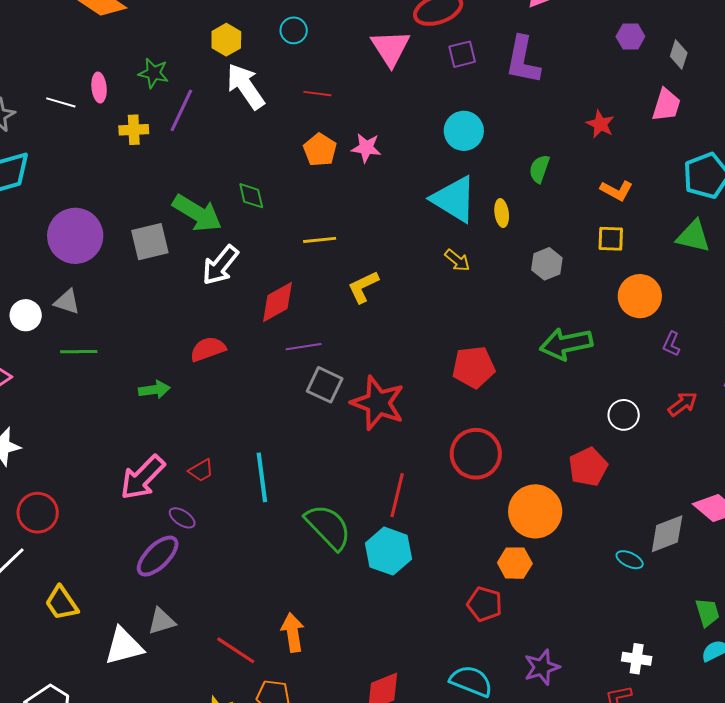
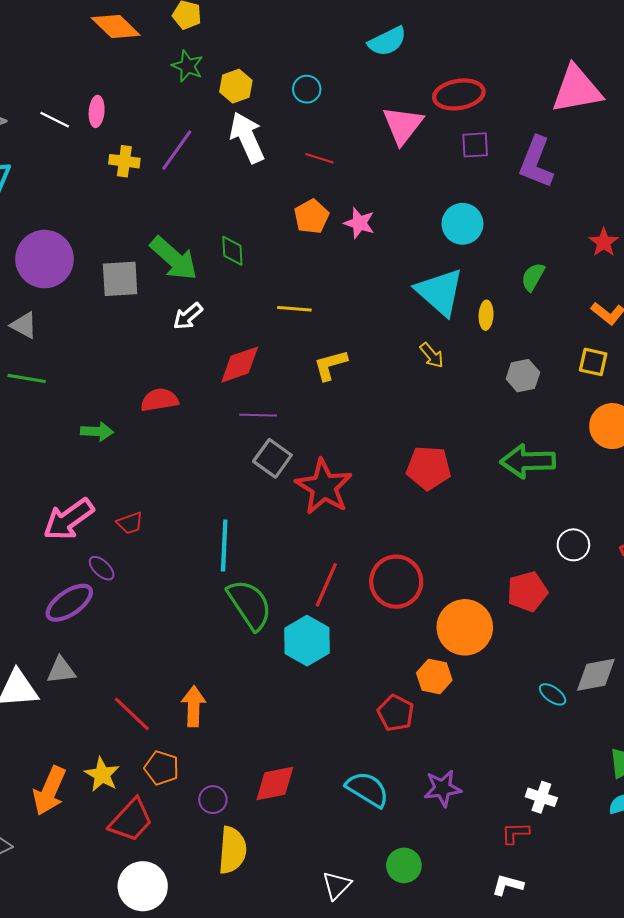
green star: (153, 73) -> (188, 66), moved
white arrow: (220, 265) -> (188, 316), size x0.7
red circle: (476, 454) -> (396, 582), moved
cyan line: (262, 477) -> (224, 546), moved

